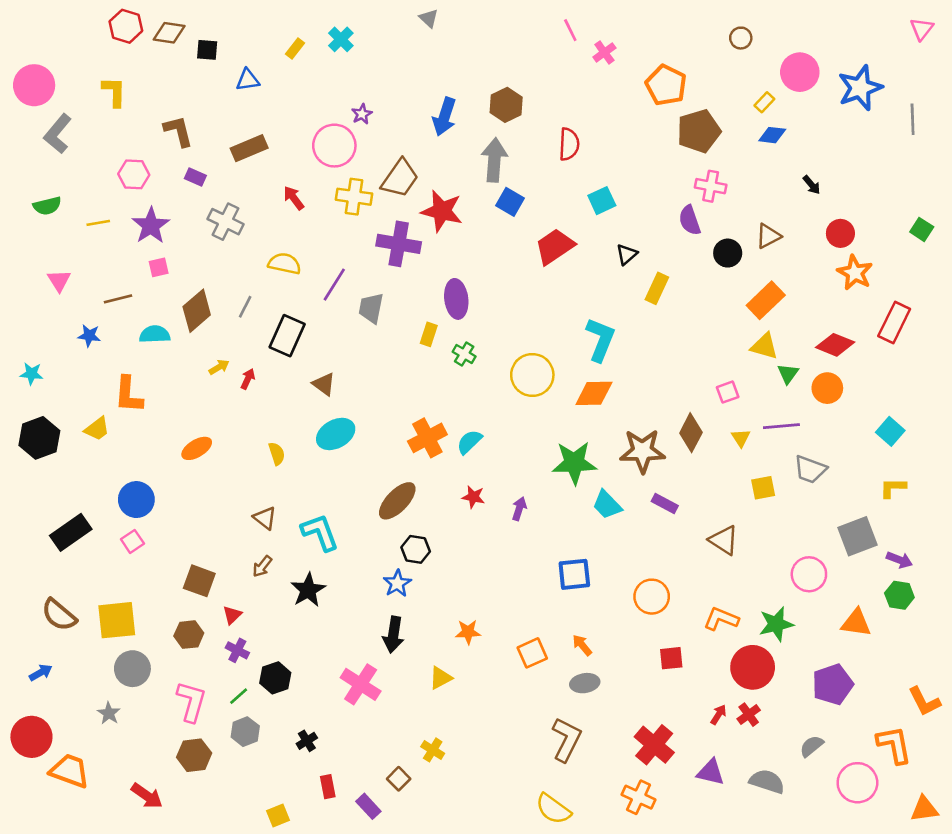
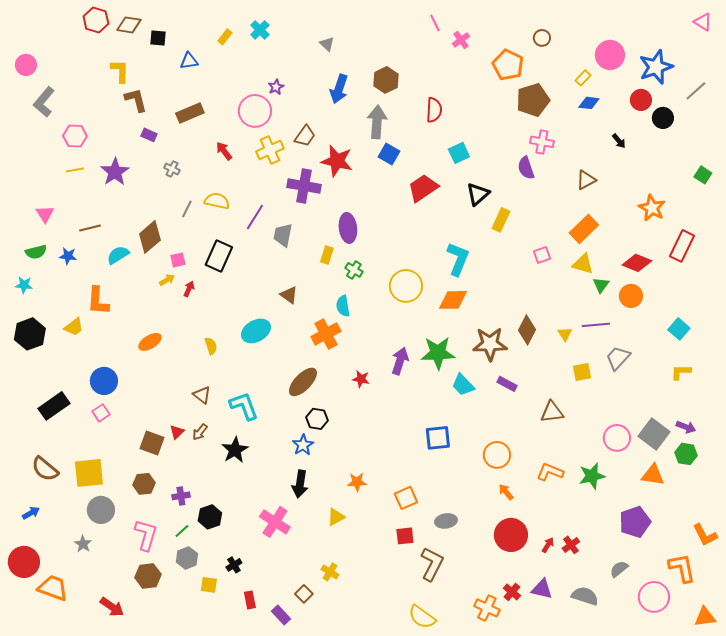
gray triangle: (429, 18) -> (327, 44), moved
pink triangle: (922, 29) -> (703, 22), turned -36
brown circle: (741, 38) -> (542, 38), moved
pink circle: (34, 85) -> (26, 65), size x0.7
yellow L-shape: (114, 92) -> (120, 71), moved
gray line: (913, 119) -> (696, 91), turned 50
pink hexagon: (134, 174) -> (75, 136), moved
brown trapezoid: (400, 178) -> (305, 136), size x0.7
yellow cross: (354, 197) -> (270, 150), turned -32
green semicircle: (47, 206) -> (36, 252), moved
gray cross: (226, 222) -> (172, 169), size x0.6
red circle: (840, 233) -> (641, 100), moved
black circle: (728, 253) -> (663, 118), moved
black triangle: (627, 254) -> (478, 194), size x1.4
pink square: (159, 267) -> (178, 260), moved
gray line: (245, 307) -> (187, 209), moved
cyan semicircle: (155, 334) -> (118, 255), turned -30
brown triangle: (324, 384) -> (289, 295), moved
pink square: (728, 392) -> (542, 255), moved
cyan semicircle: (469, 442) -> (343, 306), moved, turned -55
gray trapezoid: (810, 469) -> (618, 358), turned 112
purple arrow: (519, 509) -> (400, 361), moved, size x1.5
gray square: (857, 536) -> (654, 434), moved, turned -32
brown triangle: (724, 540) -> (552, 412), turned -40
red triangle: (232, 615) -> (177, 432), moved
orange arrow: (582, 645) -> (506, 492), moved
purple cross: (237, 650) -> (181, 496), turned -36
red square: (671, 658) -> (405, 536), moved
red circle: (753, 667) -> (511, 535), moved
red cross: (654, 745) -> (512, 592), moved, size x0.6
yellow square: (278, 816) -> (209, 585), moved, turned 30

